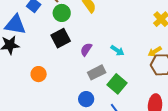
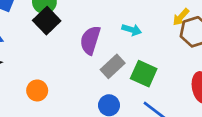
black square: (61, 38) -> (47, 21), moved
purple semicircle: (86, 49) -> (90, 40), size x1.5

